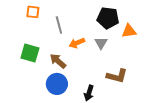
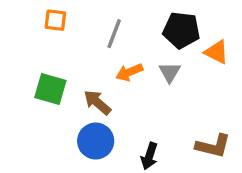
gray line: (59, 25) -> (114, 34), moved, turned 36
orange triangle: (129, 31) -> (217, 52), turned 35
brown L-shape: (117, 76) -> (213, 146), moved

